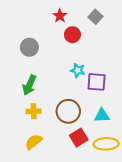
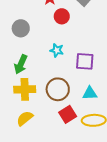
cyan star: (78, 70) -> (57, 50), moved
yellow cross: (34, 111) -> (25, 89), size x1.5

